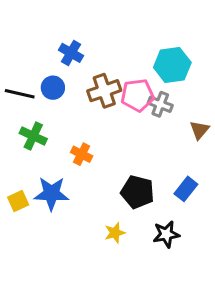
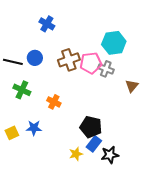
blue cross: (71, 53) -> (47, 24), moved
blue rectangle: (186, 189) -> (94, 144), moved
blue star: (51, 193) -> (34, 128), size x0.7

